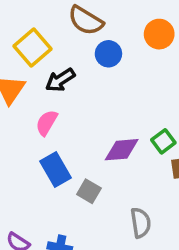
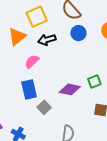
green square: (163, 141) -> (94, 82), moved

